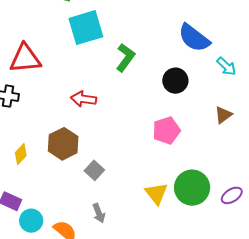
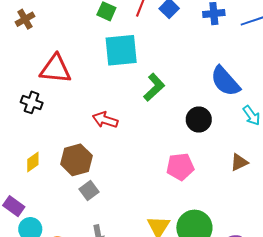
gray square: (94, 170) -> (89, 191), moved

